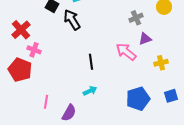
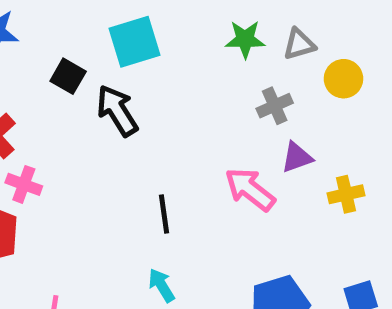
yellow cross: (161, 63) -> (346, 194), moved
cyan arrow: (90, 91) -> (162, 285), turned -96

